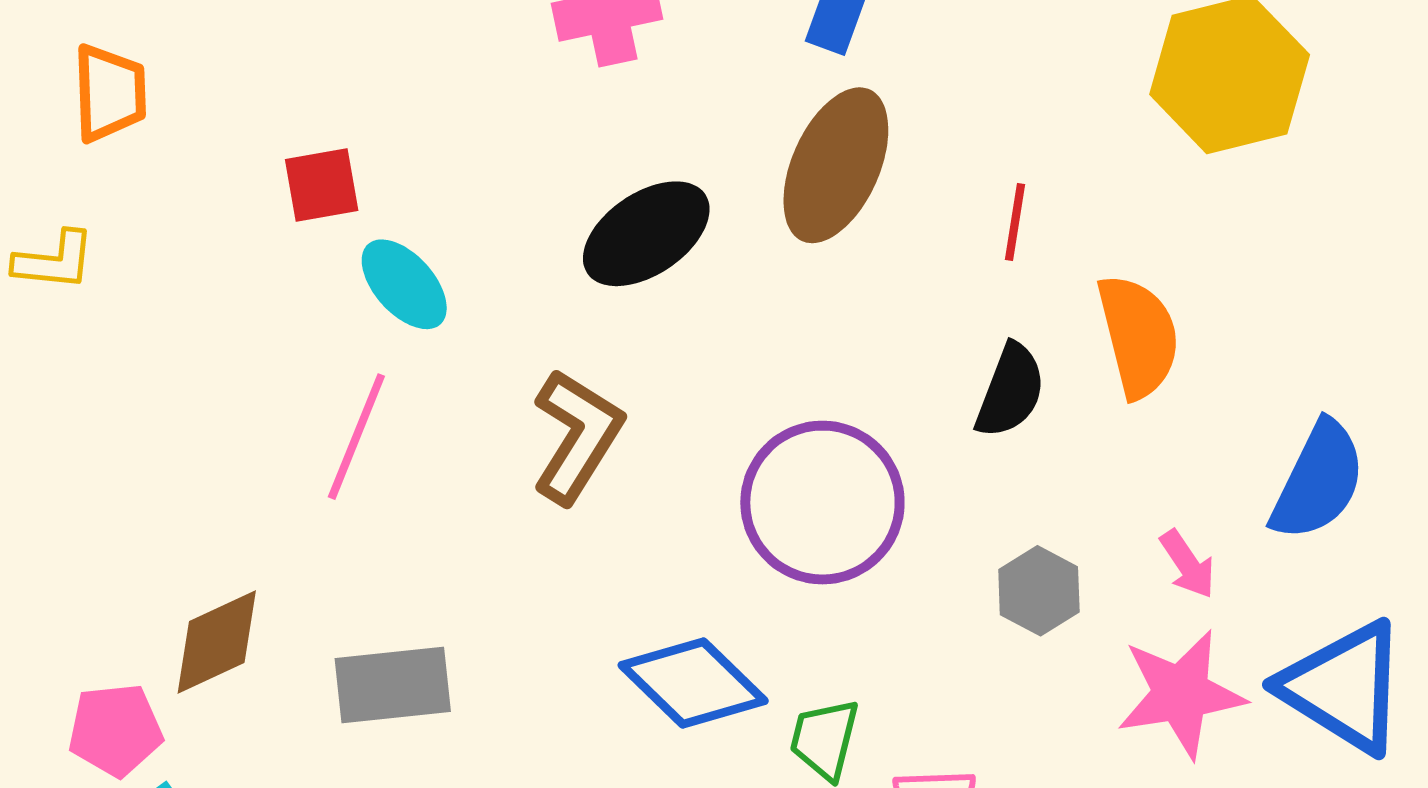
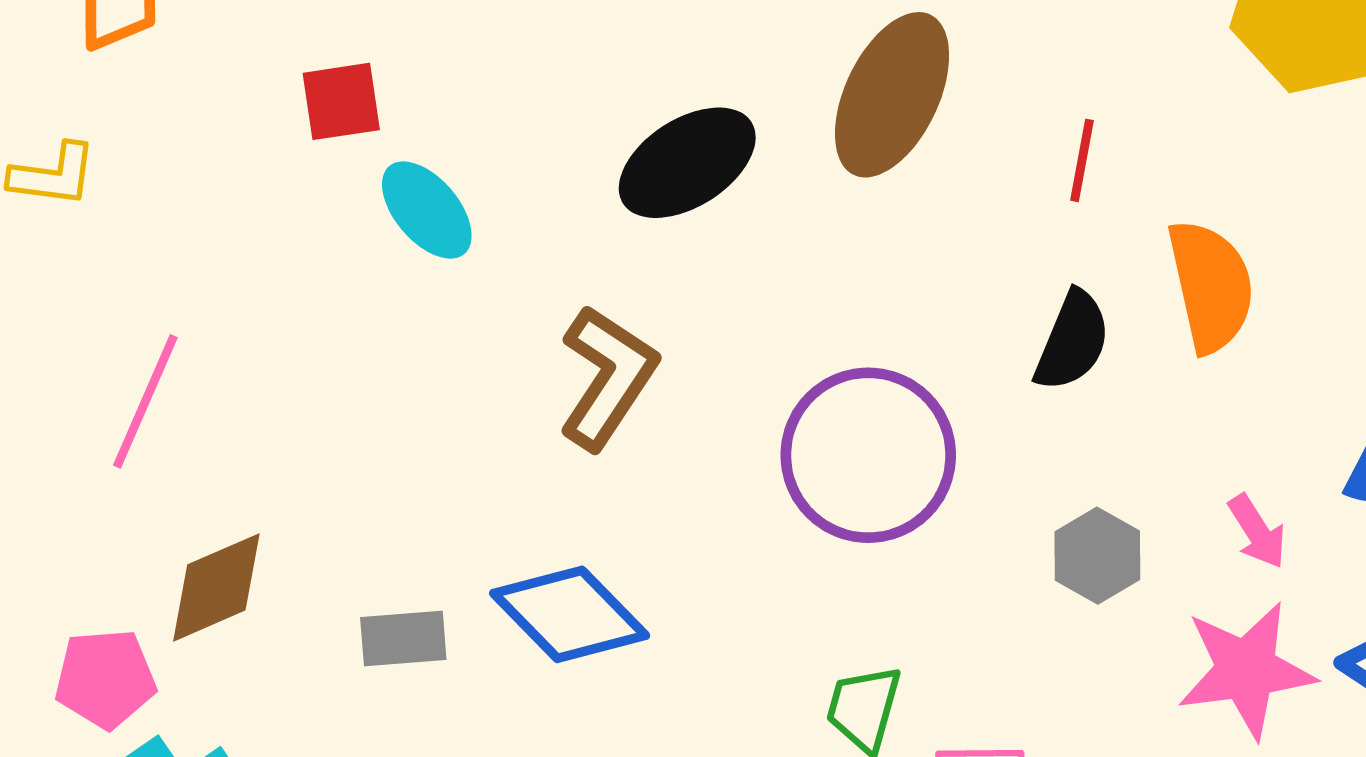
pink line: (356, 437) -> (145, 401), moved
blue diamond: (693, 683) -> (570, 614), moved
gray rectangle: (393, 685) -> (403, 638), size x0.7

